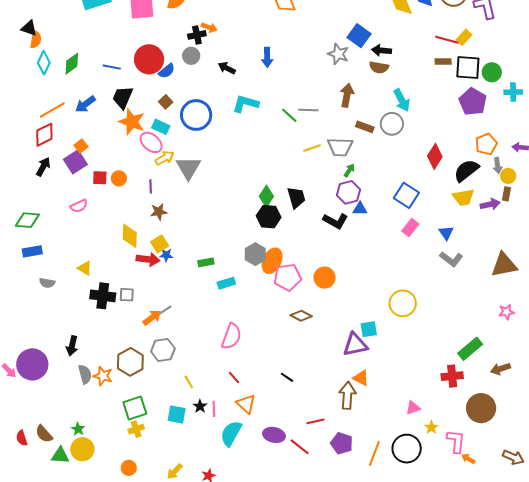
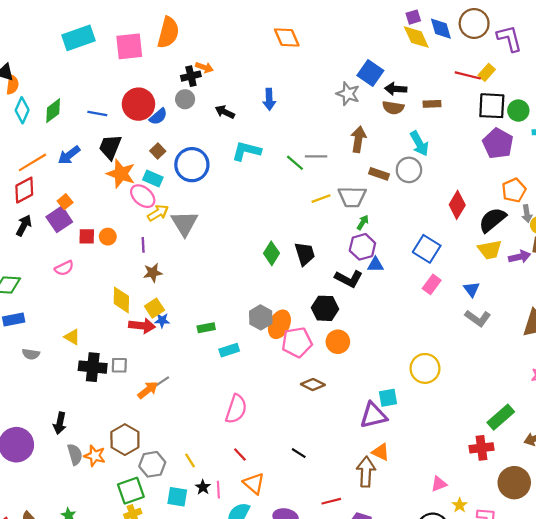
brown rectangle: (443, 62) -> (432, 104), moved
black hexagon: (269, 217) -> (325, 308), moved
gray hexagon: (163, 350) -> (152, 464), moved

